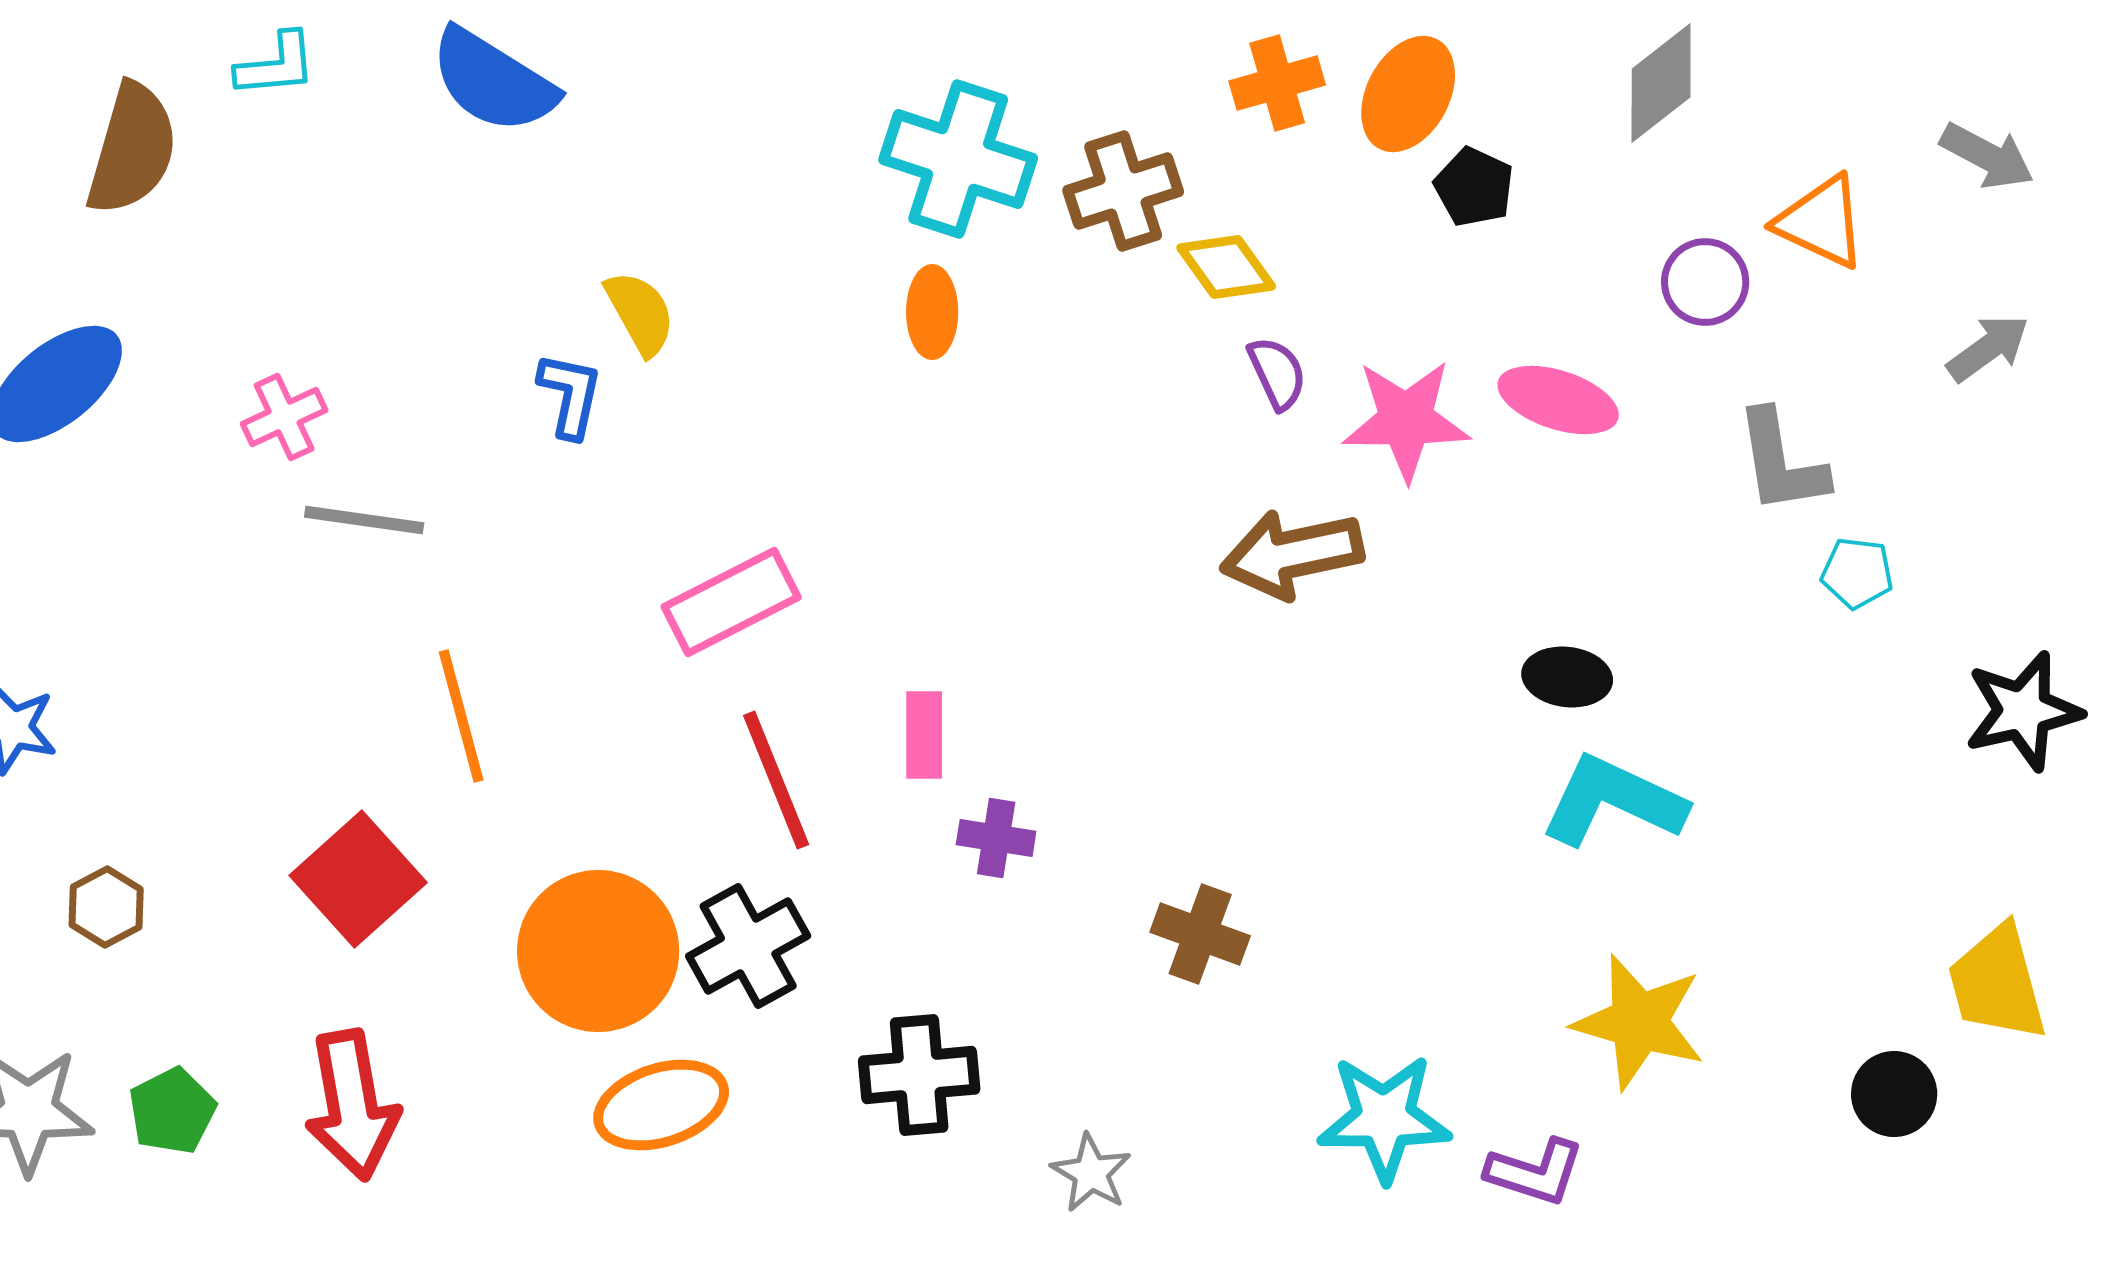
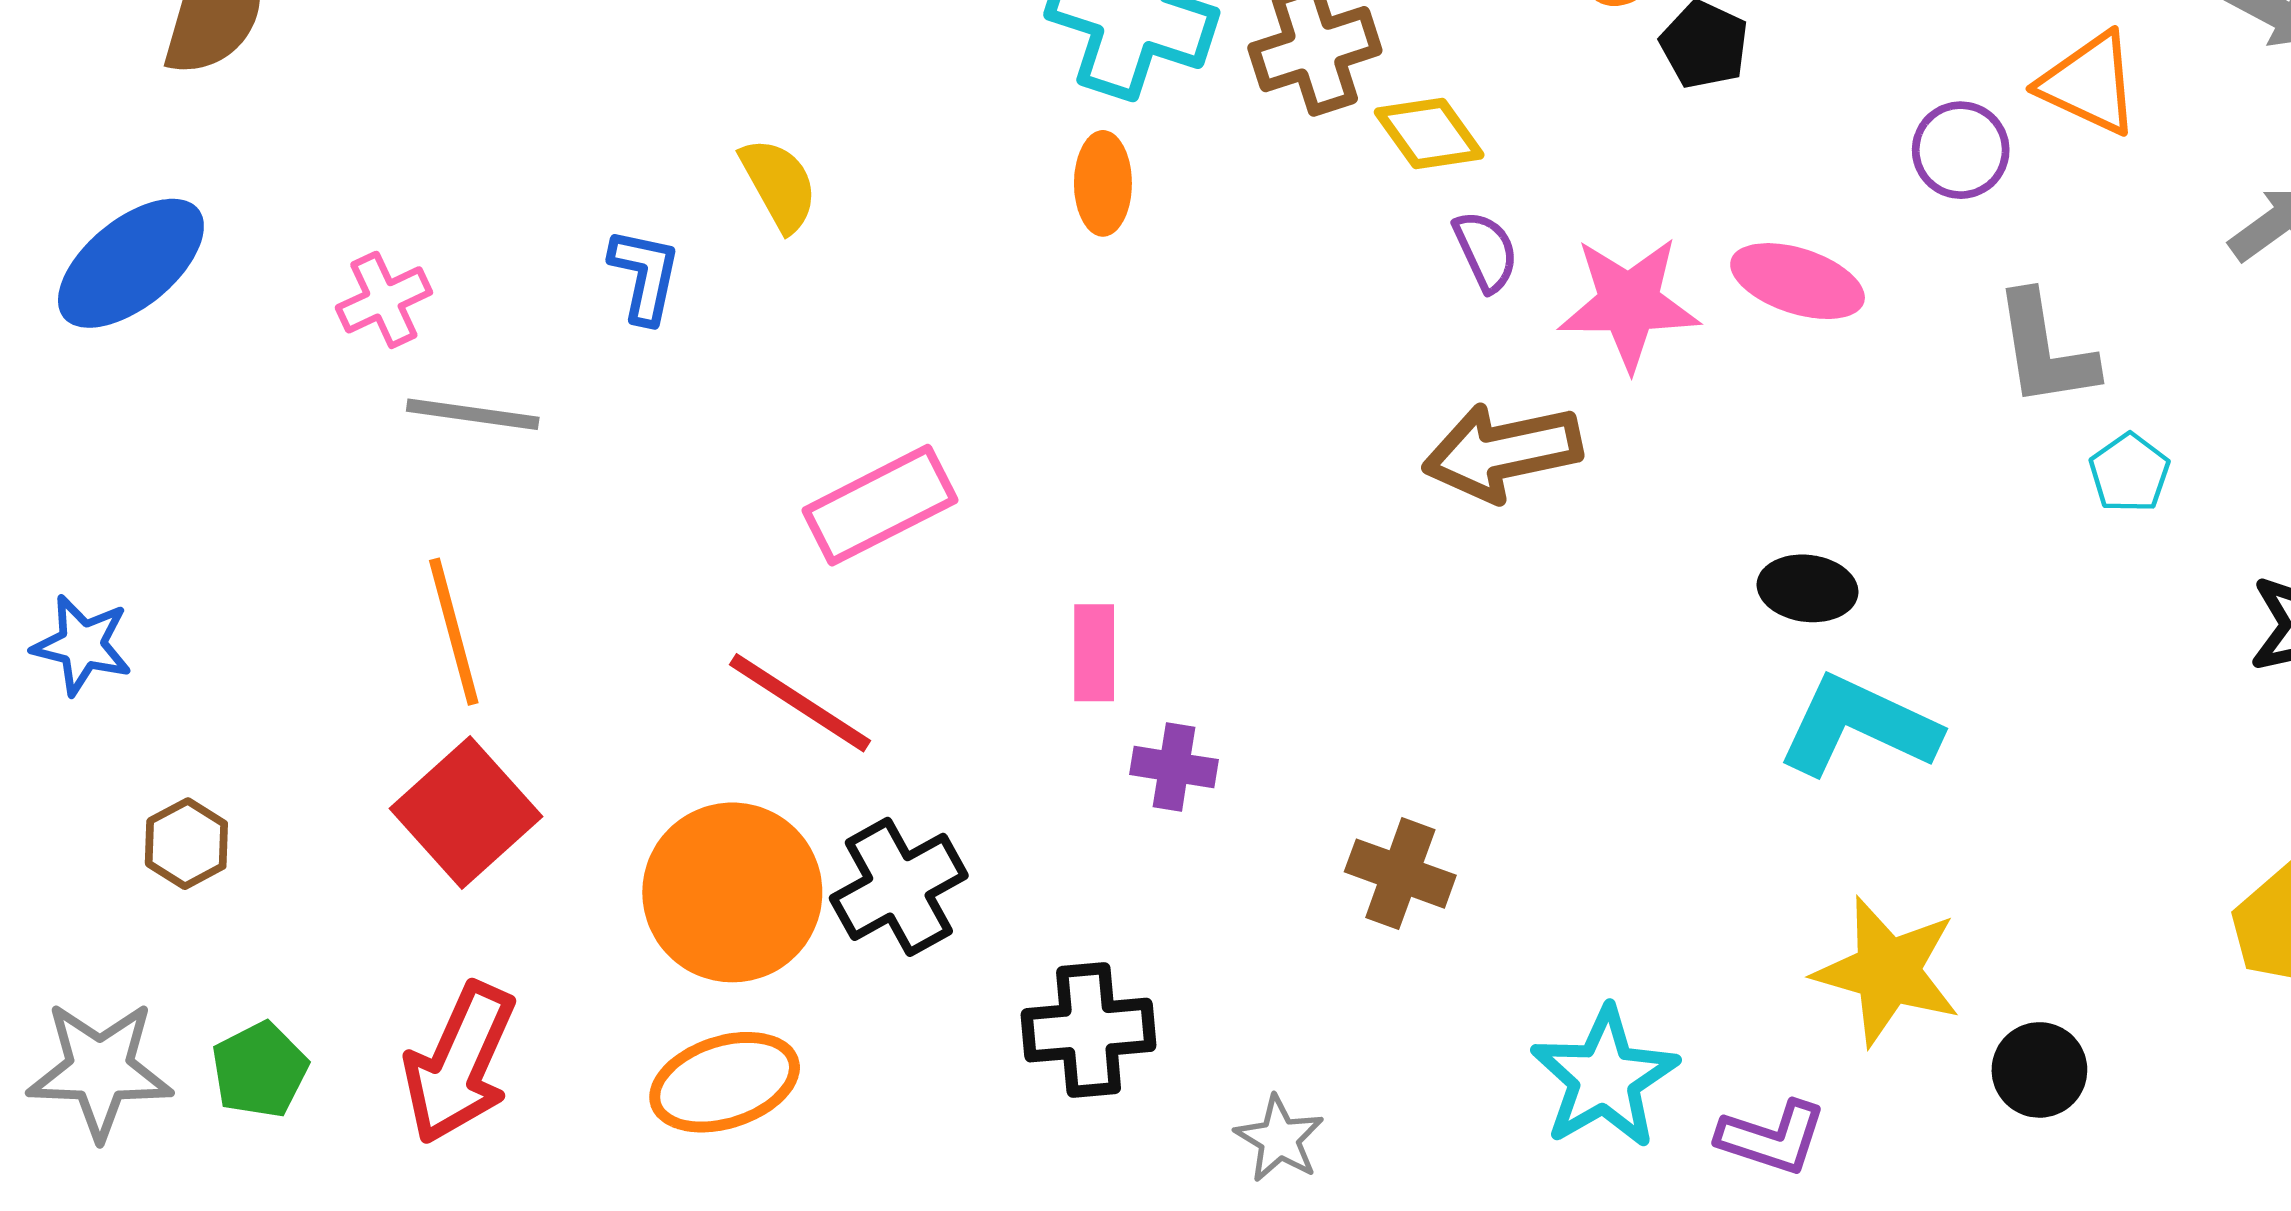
blue L-shape: (570, 395) -> (645, 275), moved
cyan pentagon: (1857, 573) -> (2129, 473), turned 30
orange line: (461, 716) -> (454, 632), moved
red line: (776, 780) -> (800, 703), moved, turned -35
black circle: (1894, 1094) -> (2039, 1070), moved
red arrow: (352, 1105) -> (459, 1063), turned 34
orange ellipse: (661, 1105) -> (725, 1082), moved
cyan star: (1384, 1118) -> (1604, 1078), turned -30

